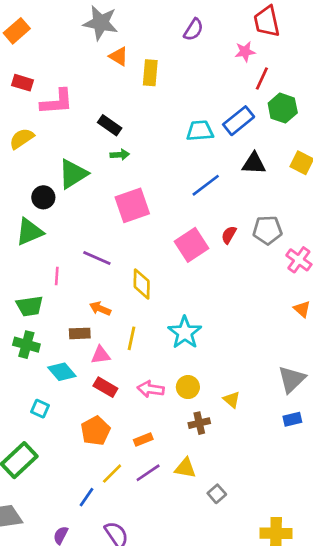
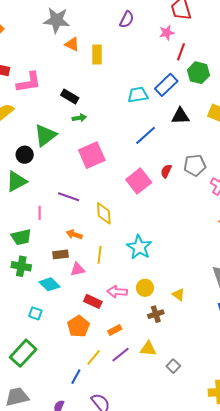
red rectangle: (105, 387) -> (93, 301), moved

